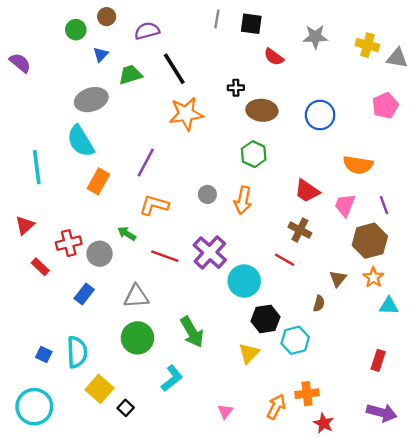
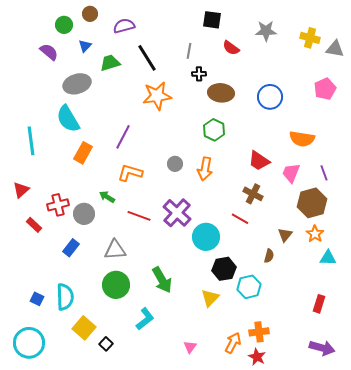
gray line: (217, 19) -> (189, 51), moved
purple semicircle: (20, 63) -> (49, 52), moved
red star: (324, 423) -> (257, 357), moved

